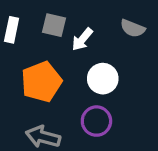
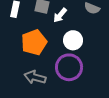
purple circle: (96, 121) -> (69, 67), size x1.4

